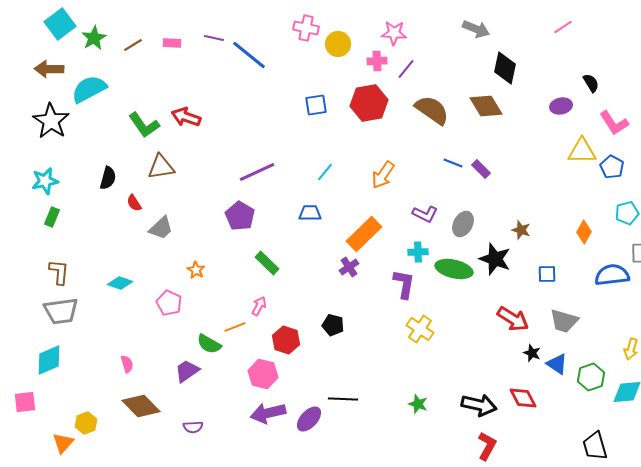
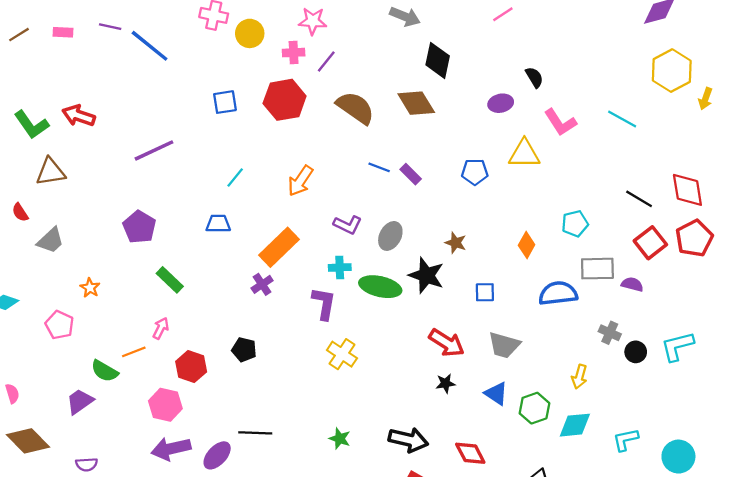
blue pentagon: (612, 167) -> (475, 172), moved, turned -30
purple line: (257, 172) -> (154, 150), moved
black star: (532, 353) -> (446, 383), moved, turned -30
red diamond: (523, 398) -> (470, 453), moved

